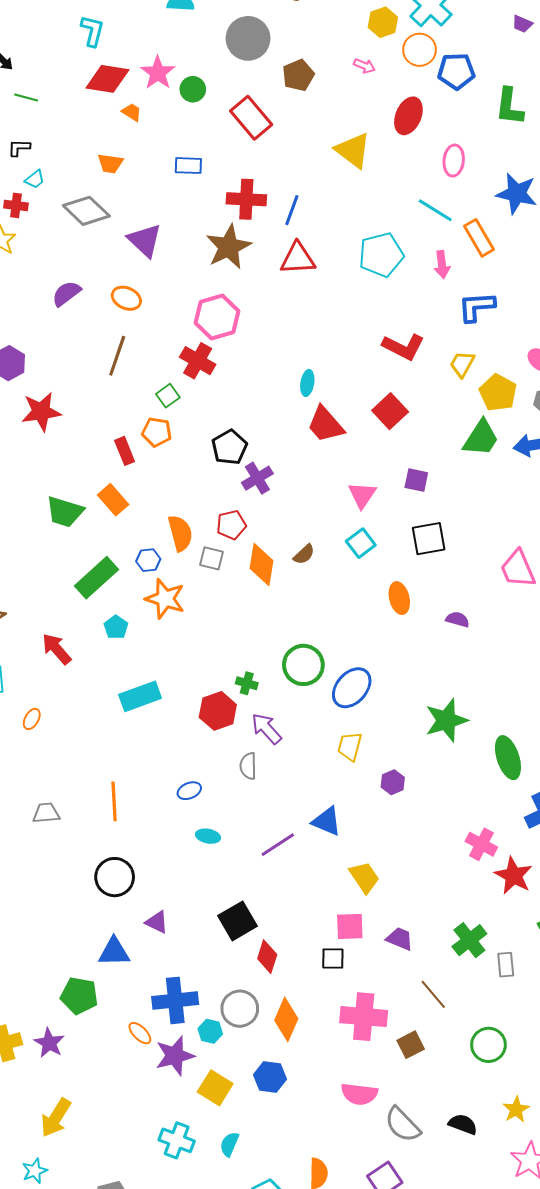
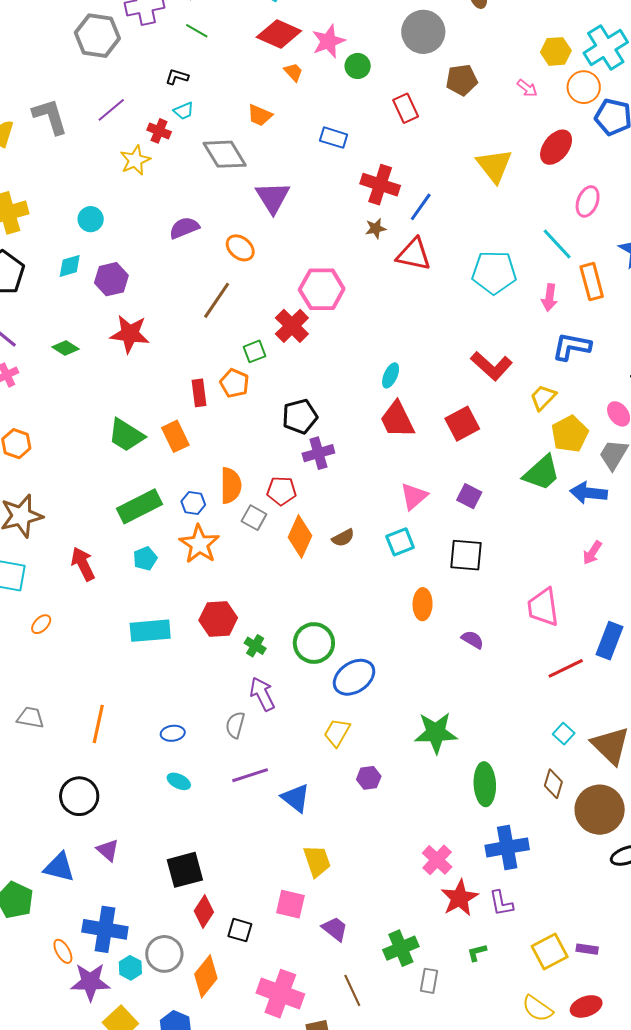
red rectangle: (251, 118) -> (406, 108), size x0.7
brown star: (229, 247) -> (376, 228), moved, size x0.5
red hexagon: (218, 711) -> (218, 619), moved
purple line: (278, 845) -> (250, 775), moved
black square: (333, 959) -> (240, 930), moved

